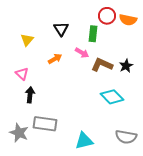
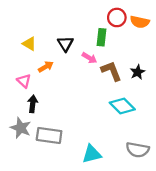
black triangle: (61, 29) -> (65, 44), moved
yellow triangle: (27, 40) -> (29, 44), turned -40
orange arrow: (55, 59) -> (46, 67), moved
brown L-shape: (102, 65) -> (111, 71), turned 45
gray star: (19, 133) -> (21, 128), moved

